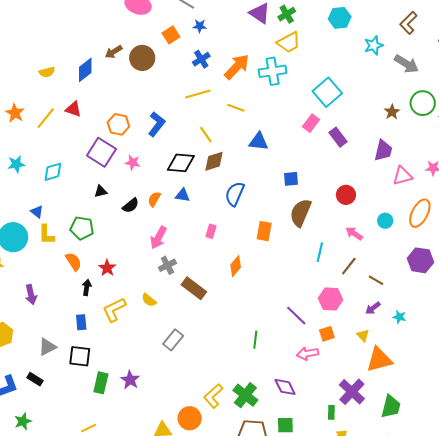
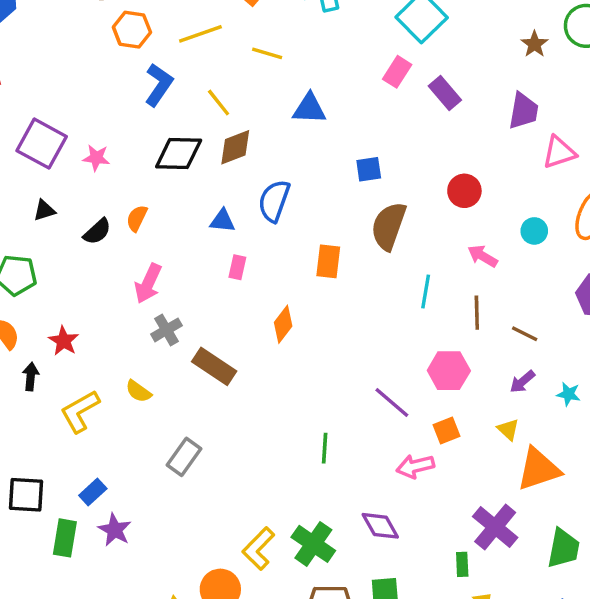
orange hexagon: (118, 124) -> (132, 30), moved
blue L-shape: (157, 124) -> (159, 85), moved
blue triangle: (183, 195) -> (222, 221), moved
brown line: (349, 266) -> (477, 313), turned -36
blue rectangle: (81, 322) -> (93, 492), moved, turned 56

